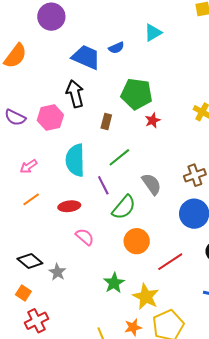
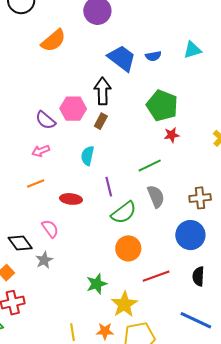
purple semicircle: (15, 117) -> (45, 120), moved
brown rectangle: (106, 121) -> (101, 121), moved
green line: (119, 157) -> (150, 165), moved
cyan semicircle: (75, 160) -> (87, 156), size x0.6
pink semicircle: (85, 237) -> (50, 229), moved

